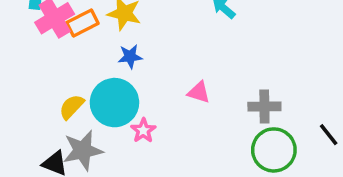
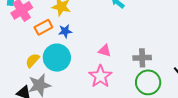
orange rectangle: (82, 23) -> (43, 27), moved
pink star: (143, 130) -> (100, 76), moved, size x1.6

